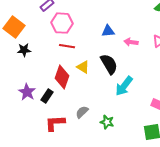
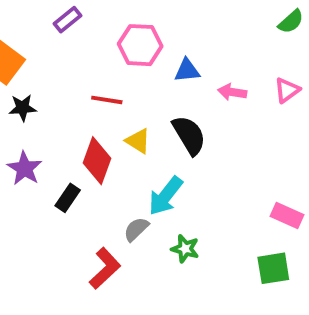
pink hexagon: (62, 23) -> (140, 45), moved
cyan arrow: (124, 86) -> (166, 196), moved
purple star: (27, 92) -> (25, 168), moved
red L-shape: (55, 123) -> (105, 268), moved, turned 140

